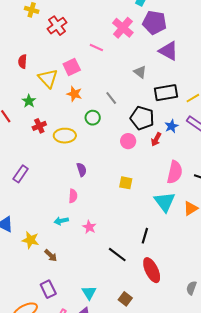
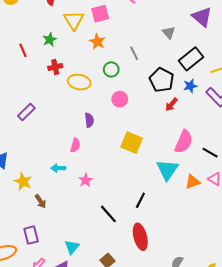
black rectangle: (166, 93) -> (191, 59), turned -40
blue star: (172, 126) -> (190, 86), moved
pink circle: (128, 141) -> (120, 99), moved
yellow square: (126, 183) -> (132, 143), size x1.5

